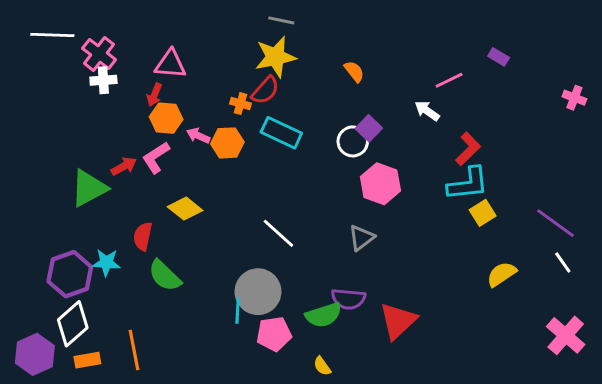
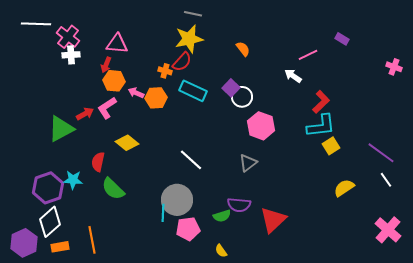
purple square: (369, 128) -> (231, 88), moved
green semicircle: (324, 315) -> (222, 216), size x0.7

